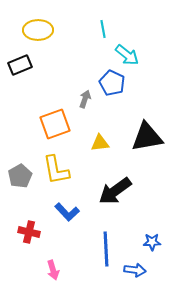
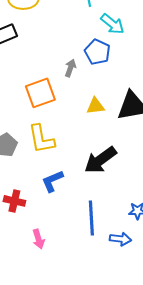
yellow triangle: (100, 143) -> (95, 106), moved
blue L-shape: (67, 212) -> (52, 181), turned 110

